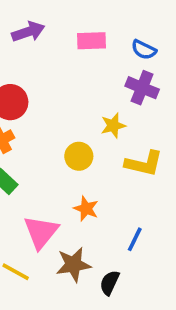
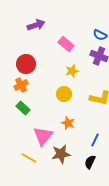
pink rectangle: (91, 41) -> (66, 44), moved, turned 42
yellow star: (113, 126) -> (72, 71), moved
black semicircle: (110, 283) -> (90, 162), moved

